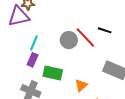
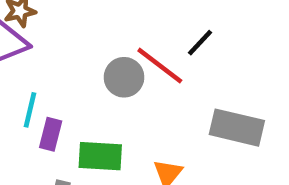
black line: (105, 30) -> (200, 43), turned -56
cyan line: (34, 43) -> (30, 110), moved

